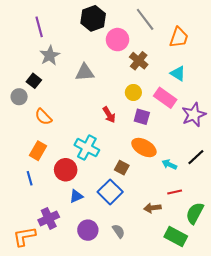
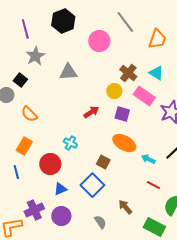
black hexagon: (93, 18) -> (63, 21), moved
brown cross: (139, 61) -> (128, 73), moved
red arrow: (109, 115) -> (91, 112), turned -91
cyan cross: (87, 148) -> (70, 143), size x0.6
red line: (175, 192) -> (153, 185), turned 40
brown arrow: (152, 208) -> (125, 207), moved, turned 56
purple circle: (88, 230) -> (61, 216), moved

